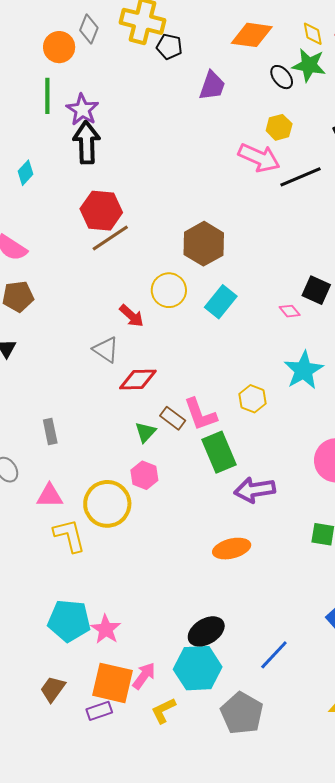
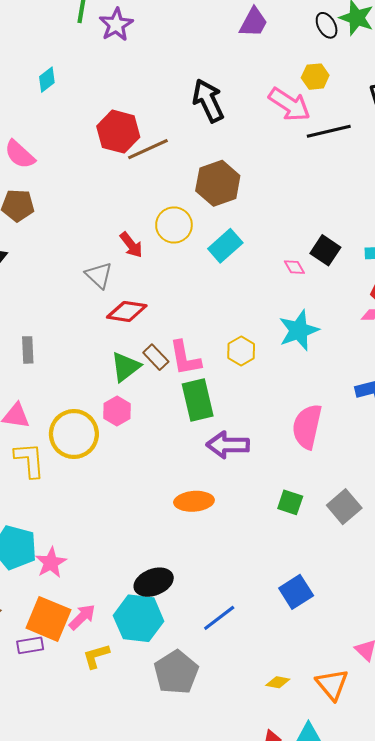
black arrow: (87, 142) -> (208, 101), moved, turned -33
brown line: (110, 238) -> (148, 149), moved
green triangle: (145, 432) -> (126, 367), size x1.4

